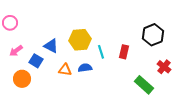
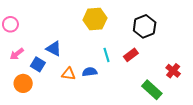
black hexagon: (153, 35) -> (145, 26), moved
yellow hexagon: (80, 40) -> (95, 19), moved
red rectangle: (124, 52) -> (131, 55), turned 40

